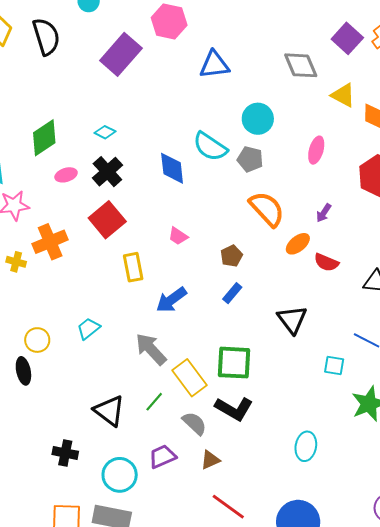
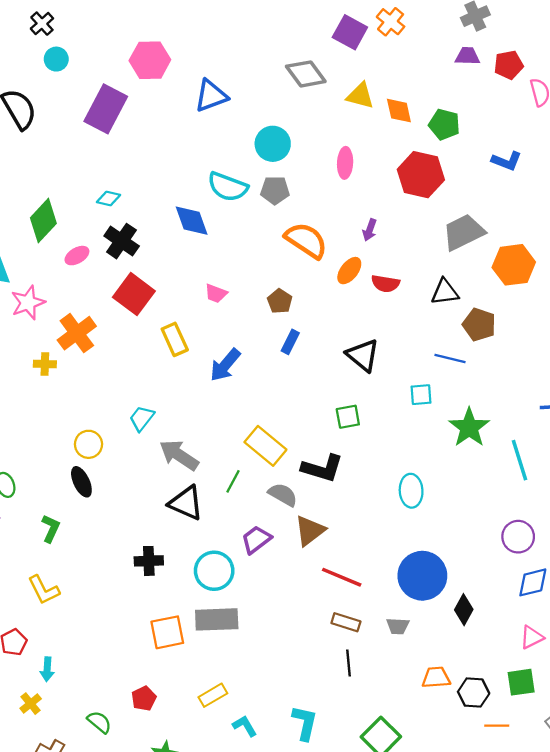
gray arrow: (151, 349) -> (179, 455), moved
green square: (234, 363) -> (348, 417), moved, size x0.6
brown triangle: (210, 460) -> (310, 531), size x1.4

